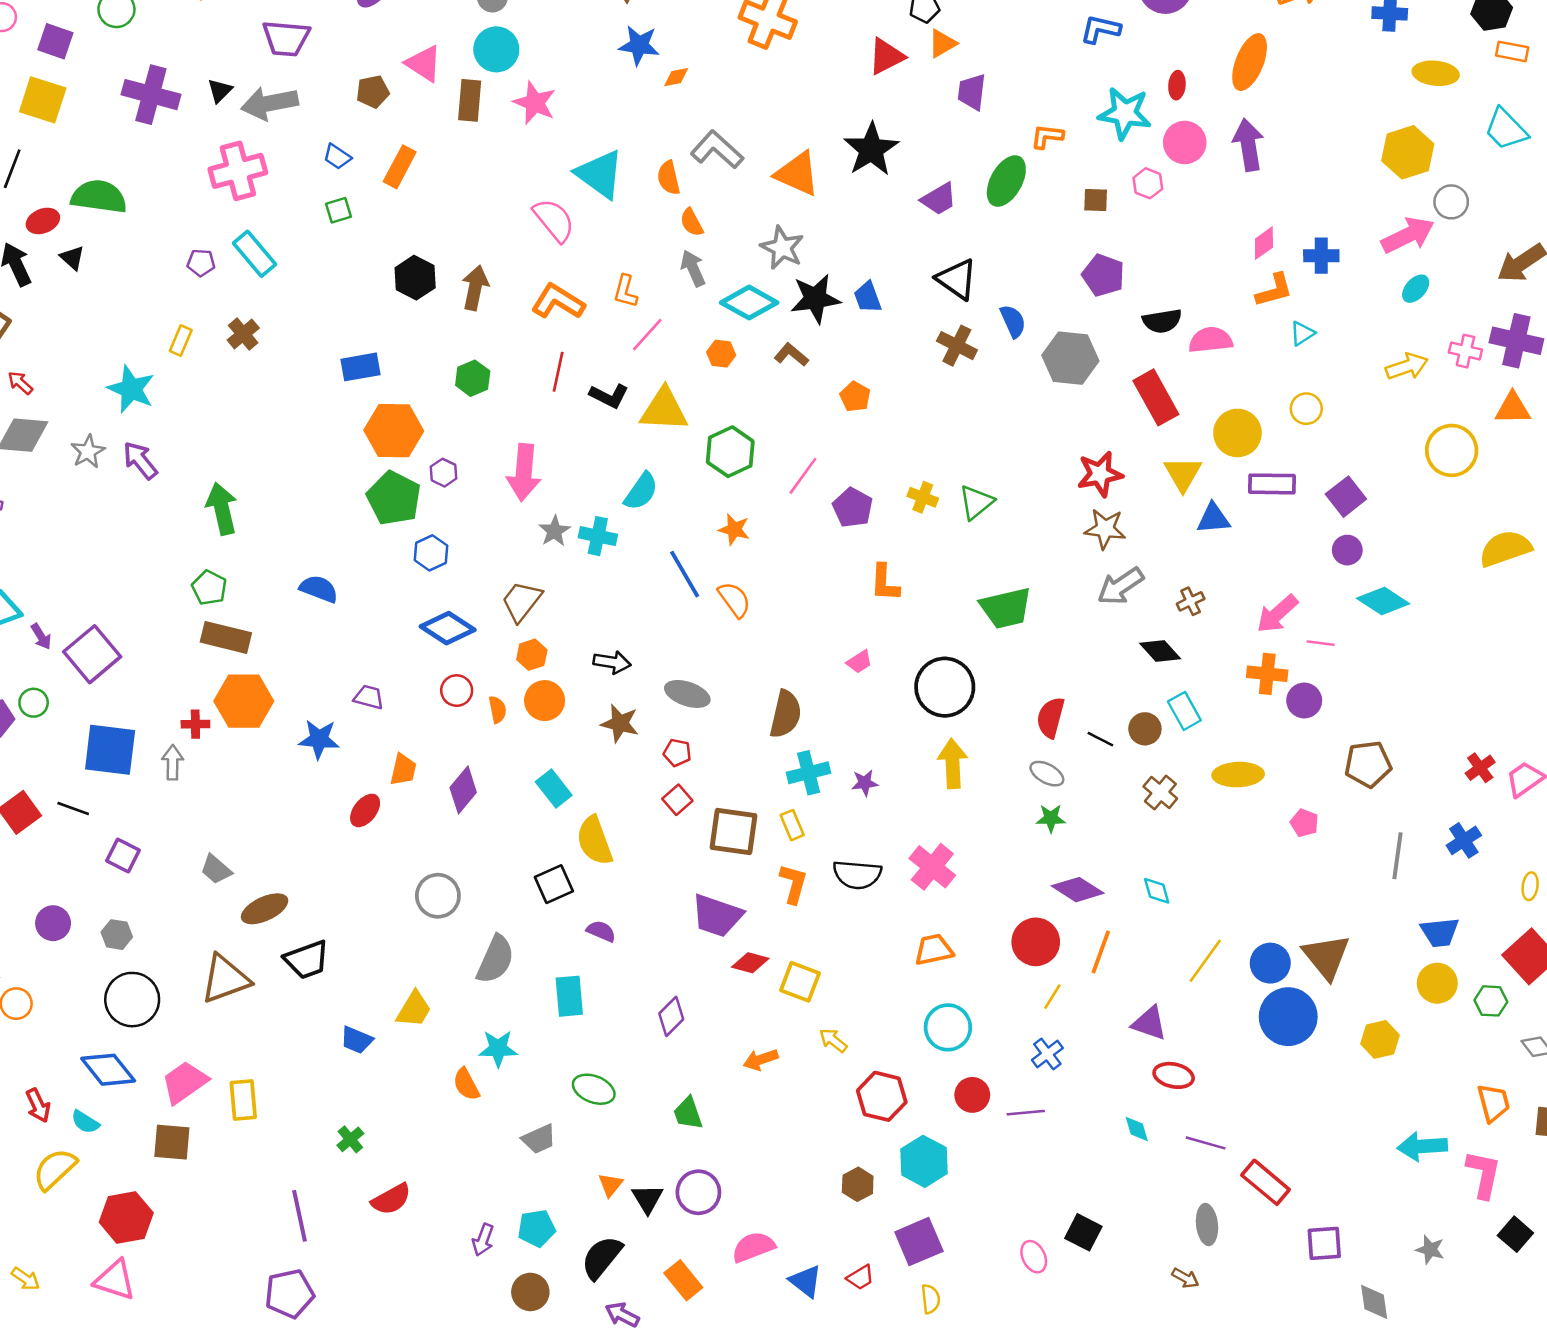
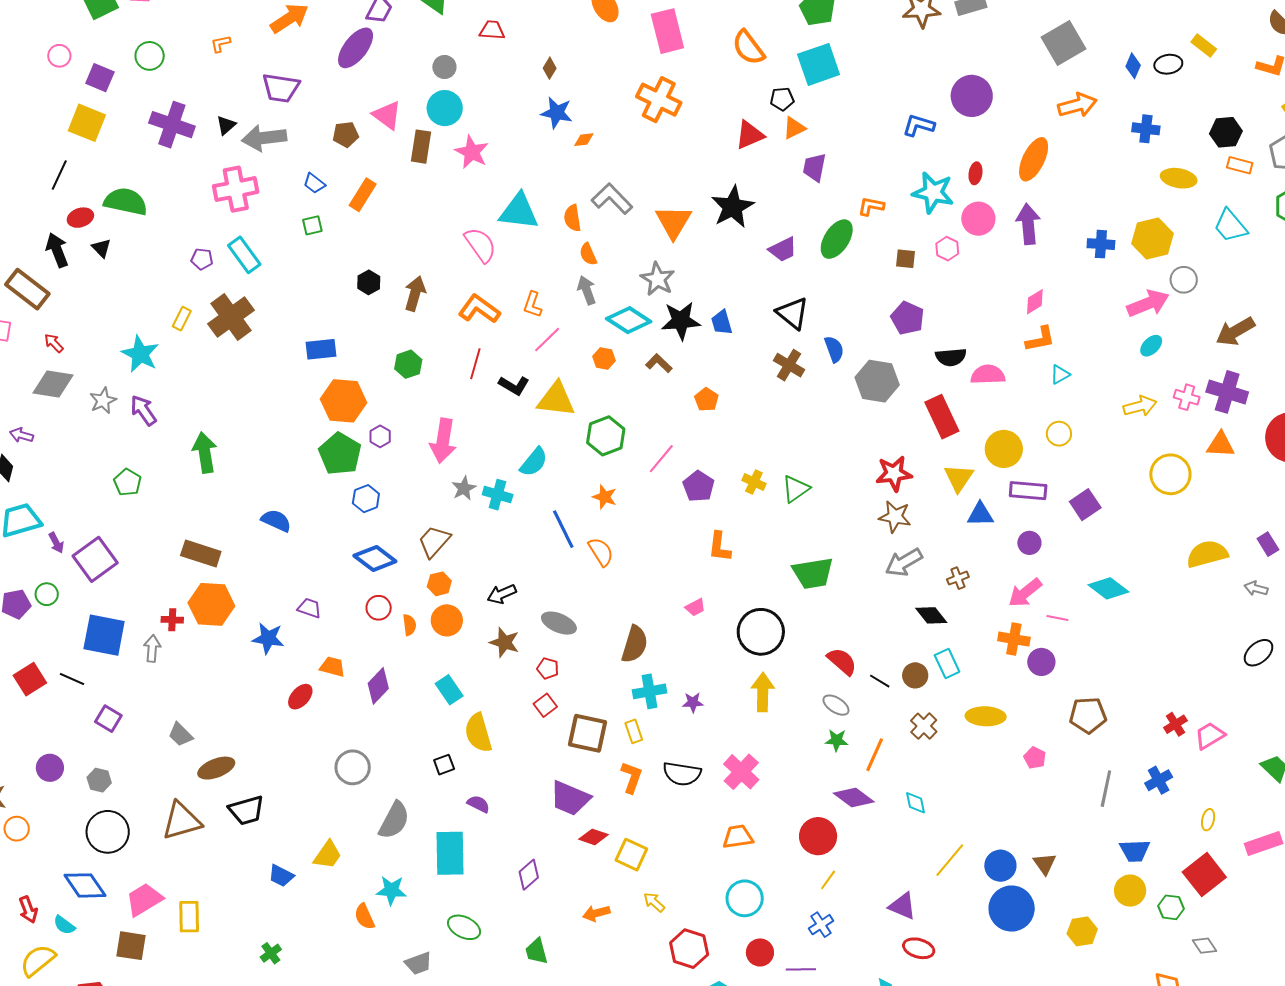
cyan triangle: (600, 174) -> (519, 211), turned -33
orange triangle: (797, 174) -> (673, 222), turned 33
blue cross: (1321, 256) -> (1101, 244), moved
black hexagon: (415, 278) -> (369, 282), size x0.7
brown cross: (243, 334) -> (231, 317), size x1.8
purple circle: (1347, 550) -> (1029, 543), moved
green pentagon: (209, 588) -> (127, 482), moved
black arrow: (612, 662) -> (502, 594), turned 144
red semicircle: (1051, 718) -> (842, 661), turned 112
orange trapezoid: (403, 770) -> (332, 667), turned -92
black square: (554, 884) -> (444, 765), size x0.7
orange line: (1101, 952) -> (875, 755), moved
brown triangle: (1326, 957) -> (1045, 864), size x0.6
cyan rectangle: (569, 996) -> (450, 853), size x1.4

